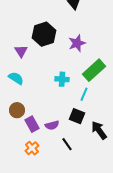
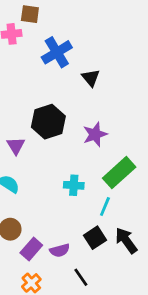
black square: (77, 116) -> (95, 238), turned 35
purple rectangle: (32, 124) -> (31, 249), turned 70
black arrow: (99, 130) -> (126, 241), moved

